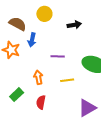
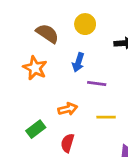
blue arrow: (32, 40) -> (78, 62), moved
orange arrow: (38, 77) -> (68, 109), turned 80

